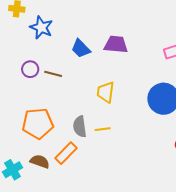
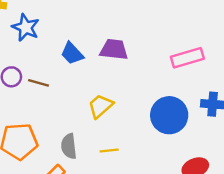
yellow trapezoid: (106, 92) -> (101, 106), turned 40
yellow line: (103, 129) -> (109, 150), moved

